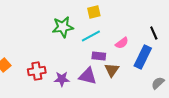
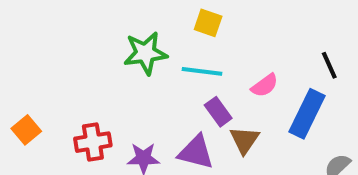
yellow square: (94, 12) -> (208, 23), turned 32
cyan line: (91, 36) -> (202, 71), turned 36
purple rectangle: (99, 56) -> (218, 112), turned 48

